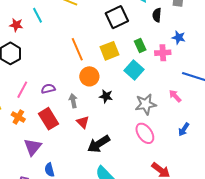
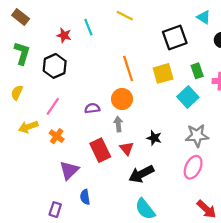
orange circle: (89, 76) -> (122, 99), moved
pink line: (22, 90) -> (53, 106), moved
black star: (106, 96) -> (154, 138), moved
red rectangle: (49, 119) -> (100, 150), moved
pink ellipse: (145, 133) -> (193, 167), turned 55

